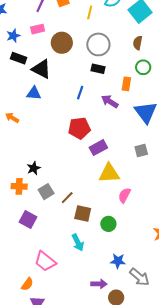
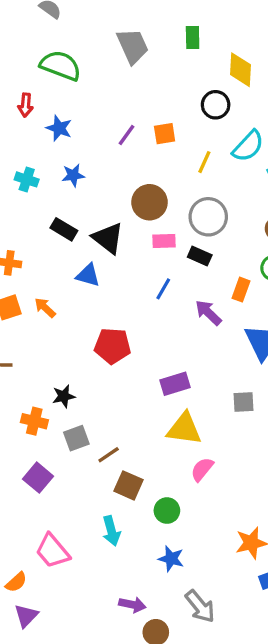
pink rectangle: (38, 29) -> (164, 241), moved
black rectangle: (19, 58) -> (64, 229), moved
red pentagon: (79, 128) -> (112, 346), moved
blue star: (118, 261) -> (171, 559), moved

